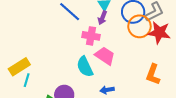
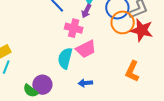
pink trapezoid: (105, 56) -> (86, 49), turned 115
cyan semicircle: (85, 67) -> (65, 58), turned 35

